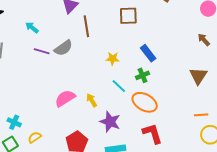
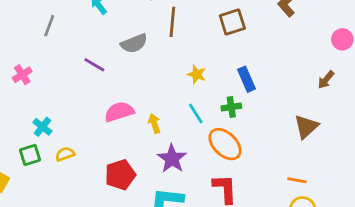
brown square: (128, 16) -> (232, 22), turned -30
brown arrow: (204, 40) -> (326, 80), turned -112
purple line: (42, 51) -> (94, 65), moved

